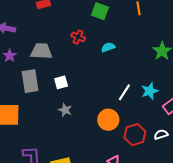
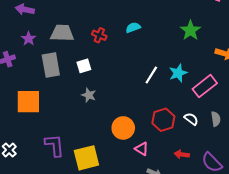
red cross: (78, 37) -> (99, 35), moved
orange circle: (108, 120) -> (123, 128), moved
white semicircle: (161, 134) -> (191, 119), turned 56

